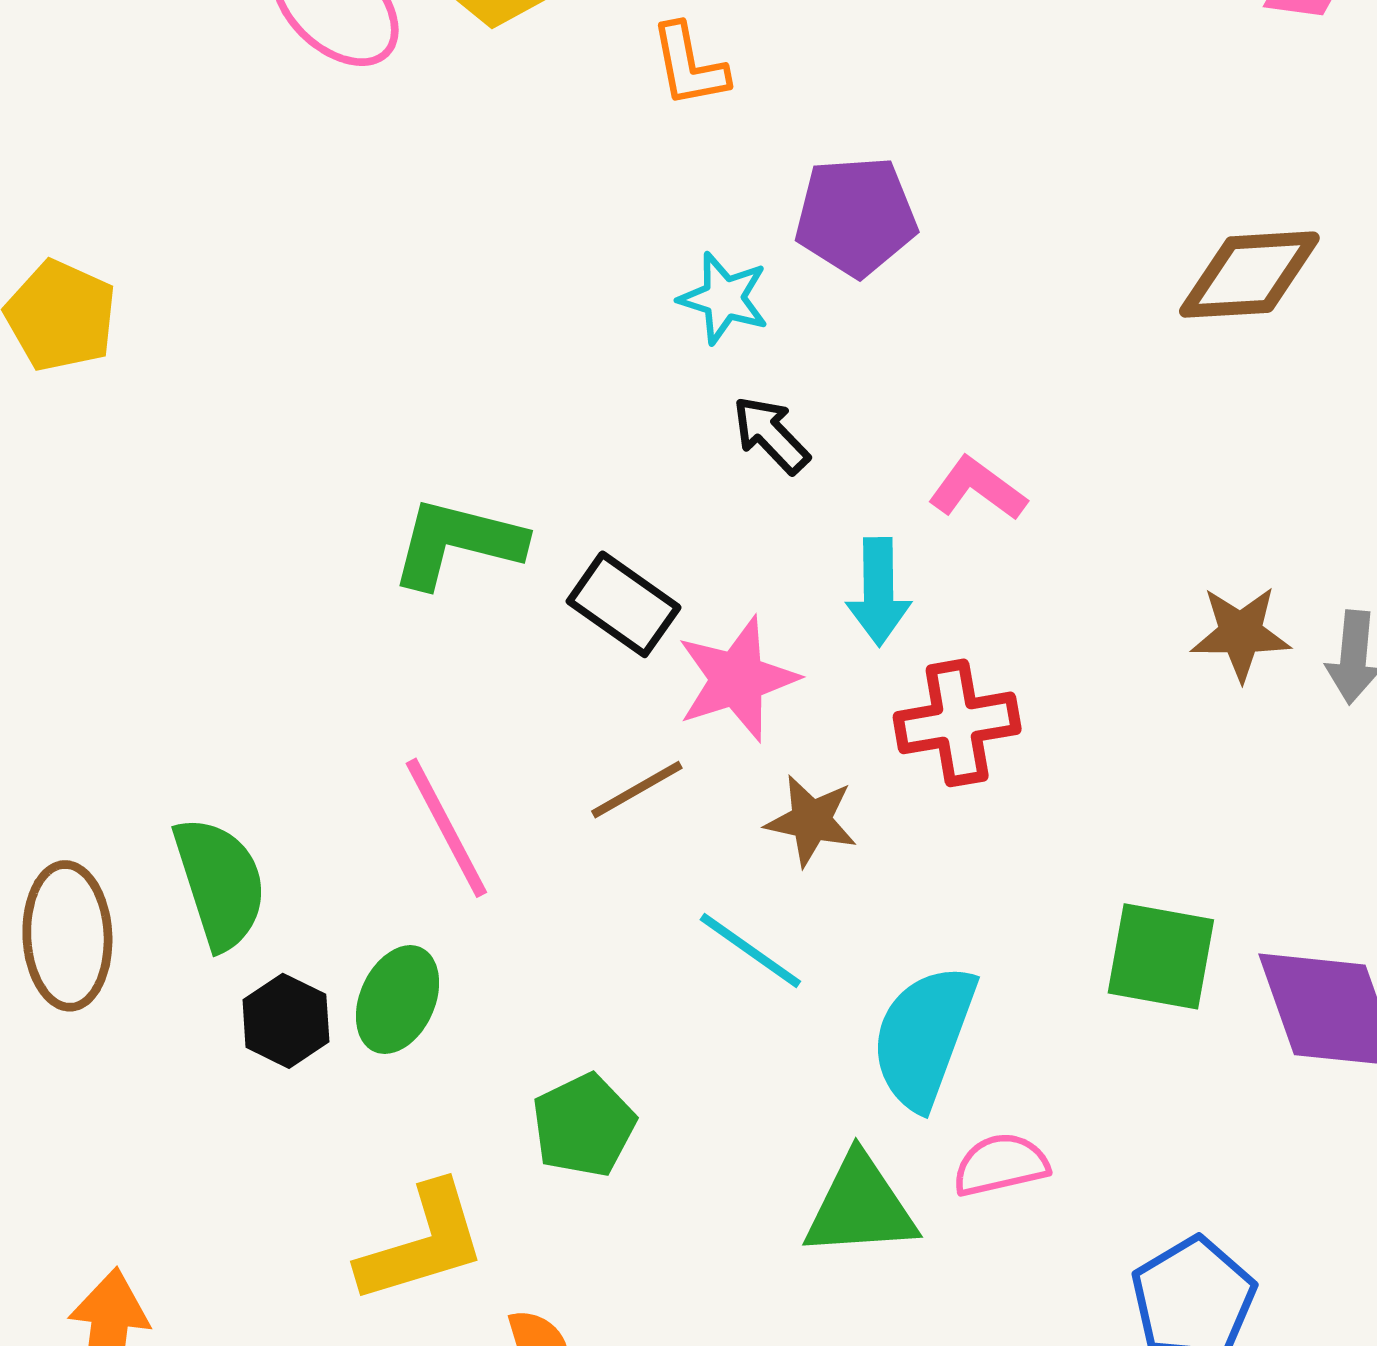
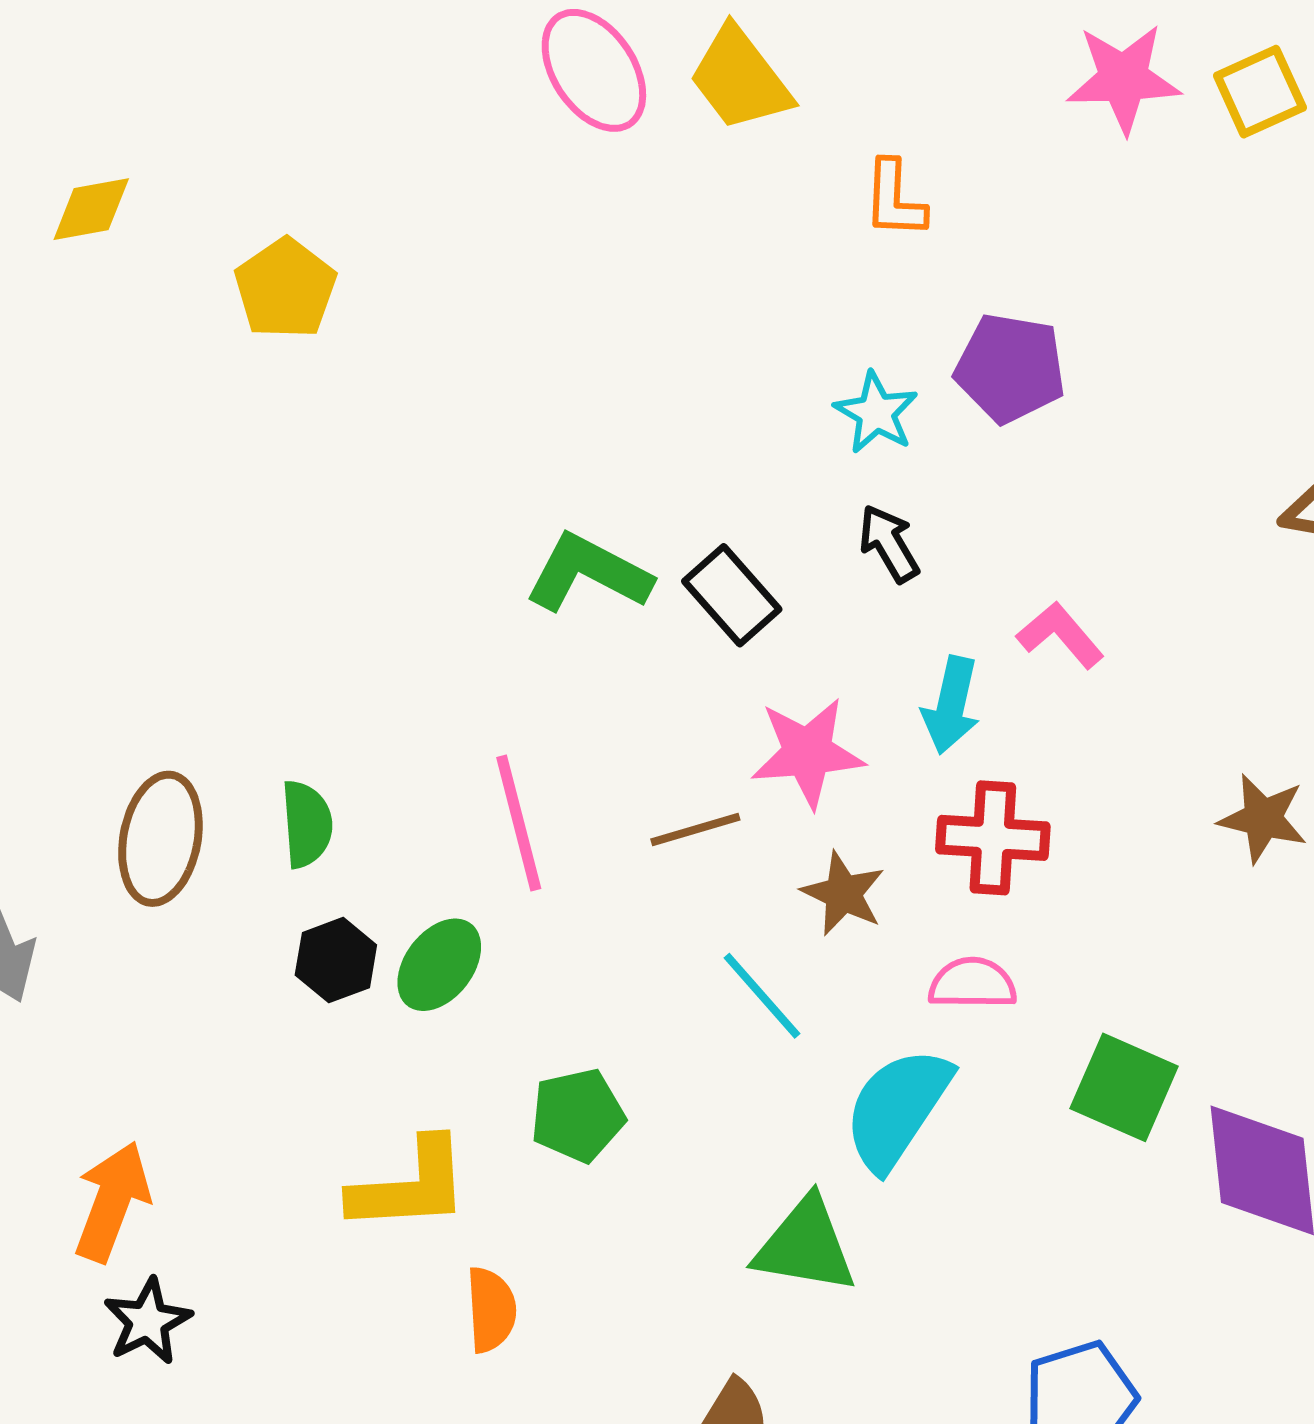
black rectangle: (624, 604) -> (732, 595), moved
green semicircle: (220, 883) -> (307, 824), size x0.7
pink semicircle: (1001, 1165) -> (972, 983), moved

